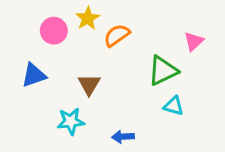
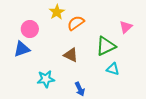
pink circle: (54, 31) -> (30, 29), moved
brown triangle: (89, 84) -> (71, 55), moved, turned -35
blue arrow: (123, 137) -> (80, 89), turned -112

